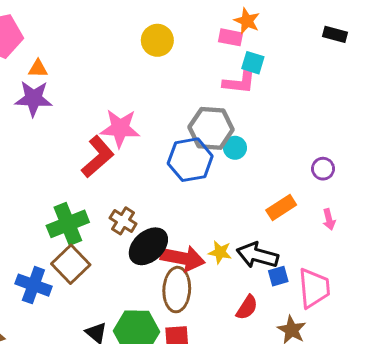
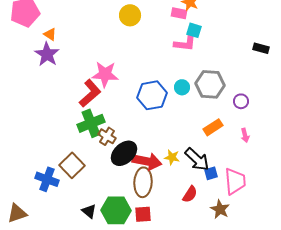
black rectangle: (335, 34) -> (261, 48), moved
orange triangle: (38, 69) -> (50, 34), turned 32
purple star: (33, 99) -> (47, 54), turned 30
gray hexagon: (211, 128) -> (210, 84), moved
green cross: (68, 224) -> (91, 123), moved
black arrow: (257, 255) -> (197, 159), turned -152

